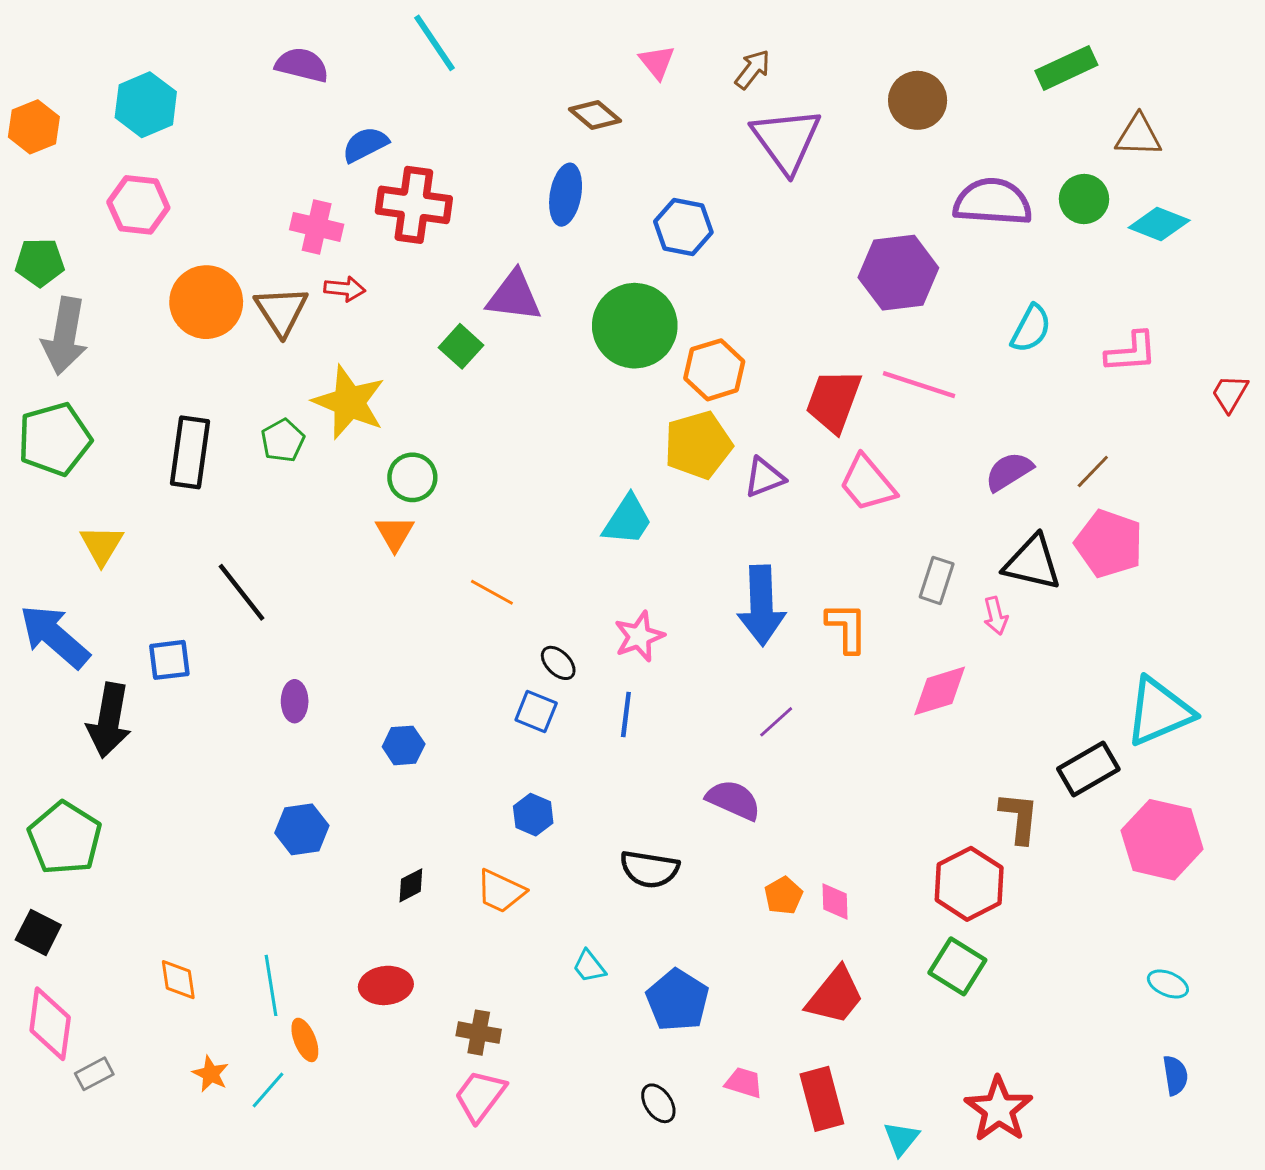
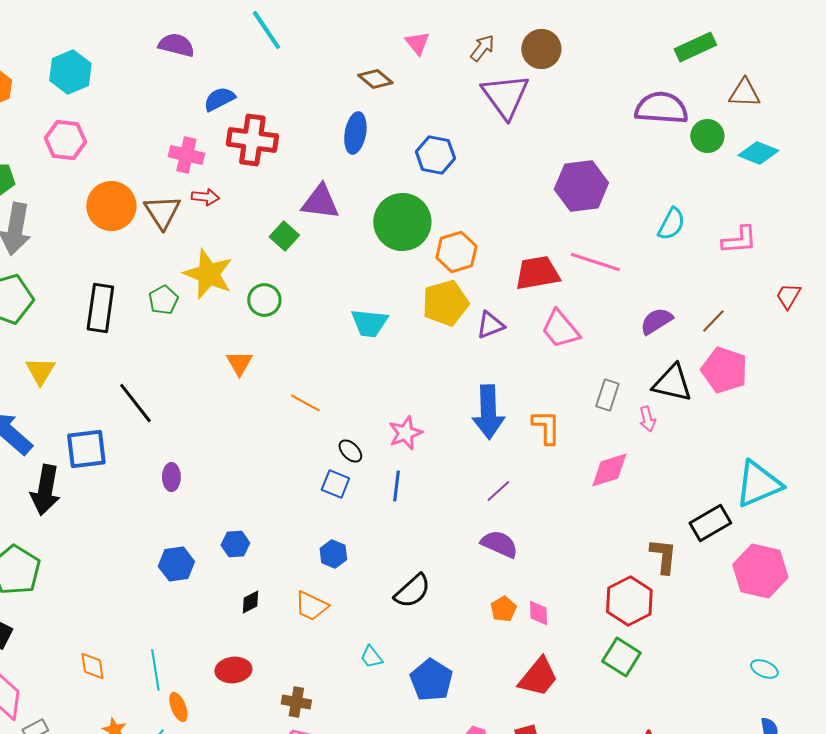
brown circle: (918, 100) -> (541, 49), moved
purple semicircle: (993, 202) -> (661, 108), moved
red trapezoid: (1230, 393) -> (788, 296), moved
red trapezoid: (834, 401) -> (537, 273), turned 60
green circle: (412, 477) -> (264, 300), moved
cyan trapezoid: (627, 520) -> (369, 323), moved, turned 63
blue square: (169, 660) -> (86, 449), size x1.4
blue hexagon: (404, 745) -> (235, 544), moved
purple semicircle: (733, 800) -> (499, 544), moved
black semicircle: (650, 869) -> (412, 591), turned -51

